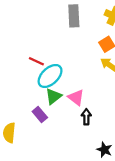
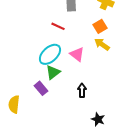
red line: (36, 61) -> (58, 26), moved
pink triangle: (76, 98) -> (77, 54), moved

